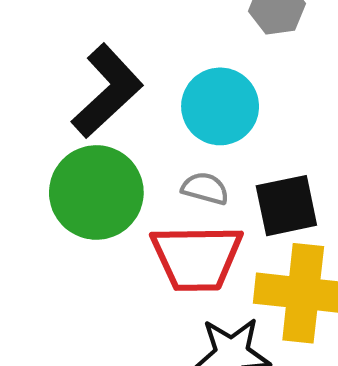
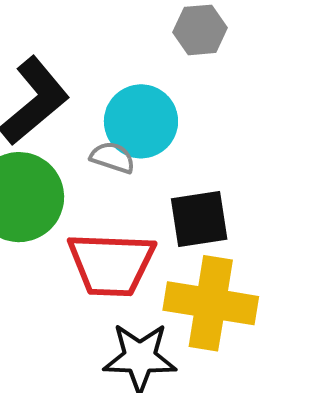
gray semicircle: (205, 188) -> (112, 157), moved

